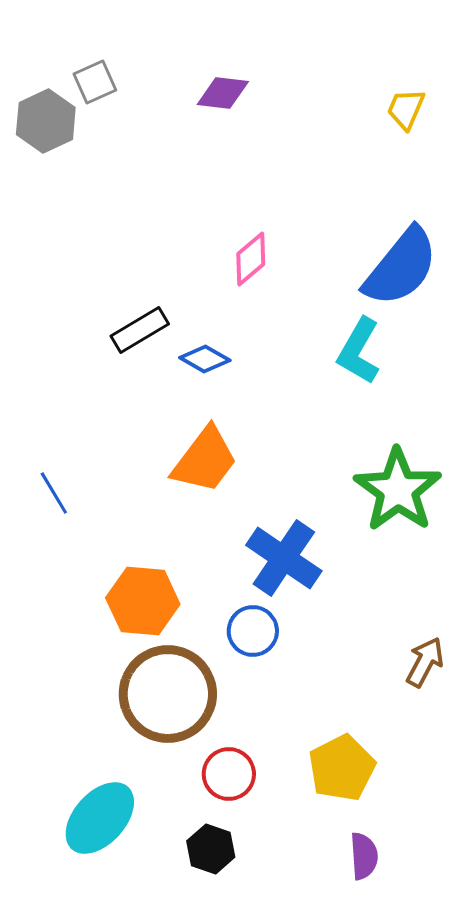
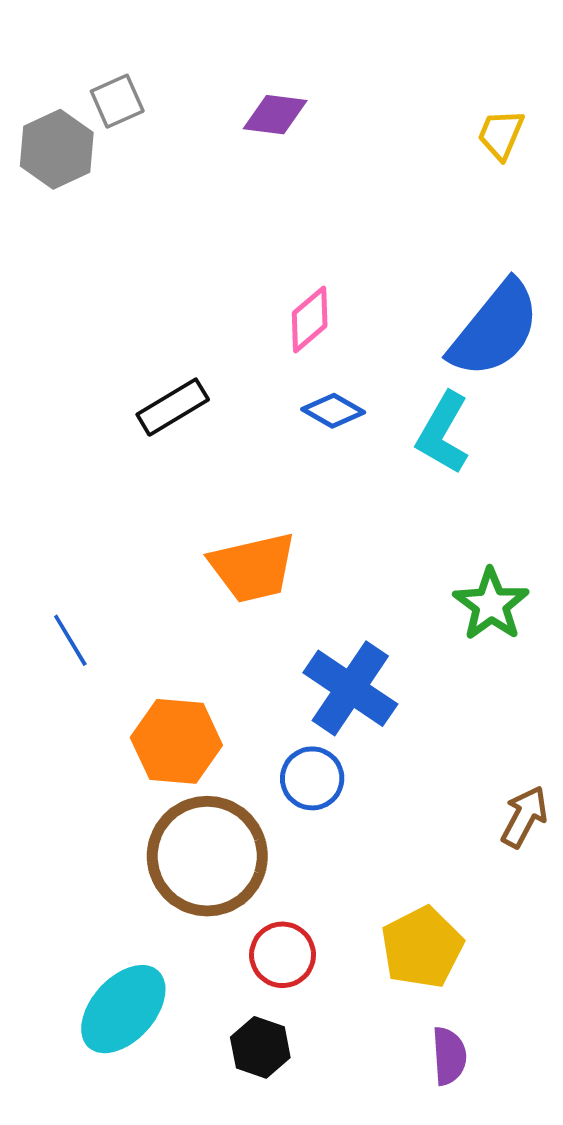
blue diamond: (205, 359) -> (333, 411), moved
orange trapezoid: (205, 460) -> (253, 567), turned 40
green star: (398, 490) -> (491, 604), size x0.7
blue line: (54, 493) -> (70, 640), moved

